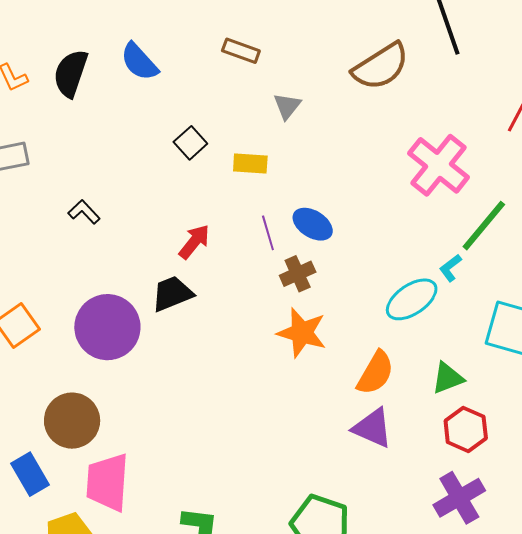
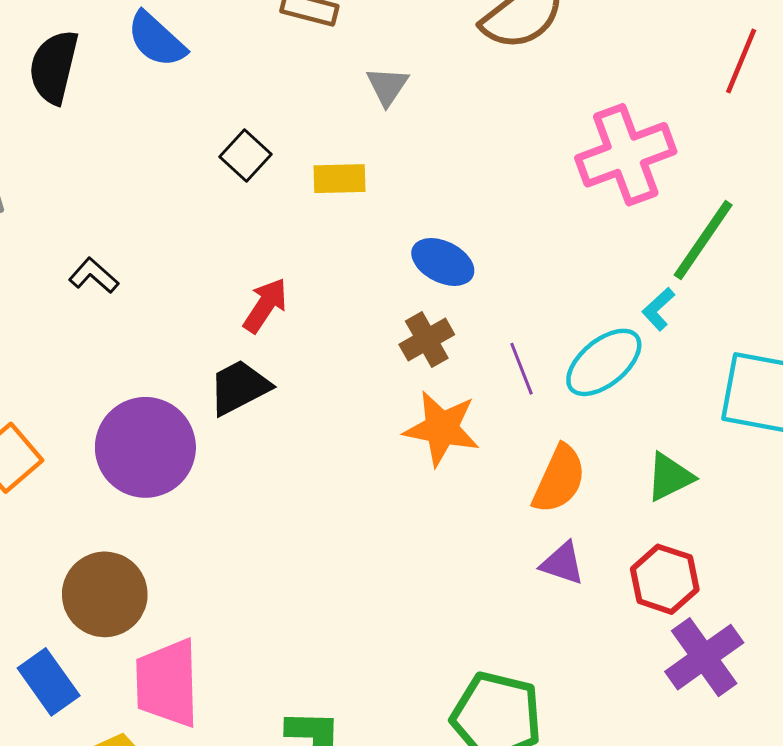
pink cross: (438, 165) -> (626, 155), turned 36
purple line: (268, 233) -> (521, 369), moved
purple triangle: (373, 428) -> (563, 563), size x0.7
red hexagon: (466, 429) -> (665, 579), moved

